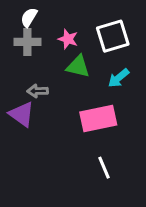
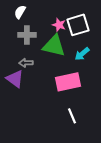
pink star: (68, 39) -> (59, 25), moved
gray cross: (27, 42) -> (27, 35), moved
green triangle: (78, 66) -> (54, 46), size x1.4

